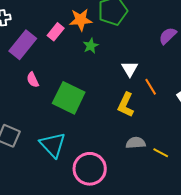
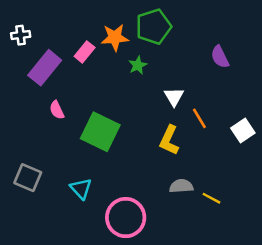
purple semicircle: (168, 36) -> (220, 57), turned -72
green star: (91, 46) -> (138, 65), moved
cyan triangle: (53, 145) -> (81, 189), size x0.7

